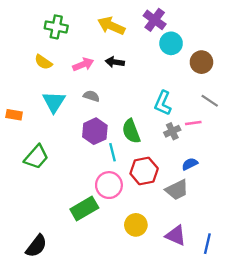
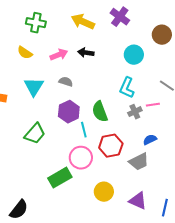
cyan circle: (171, 43) -> (134, 55), moved
brown circle: (201, 62) -> (162, 35), moved
green trapezoid: (36, 157) -> (35, 134), moved

